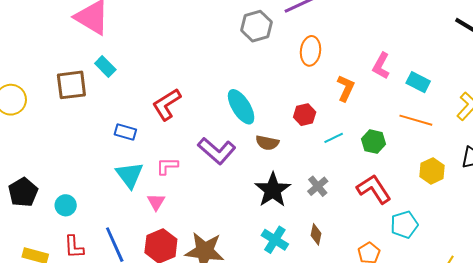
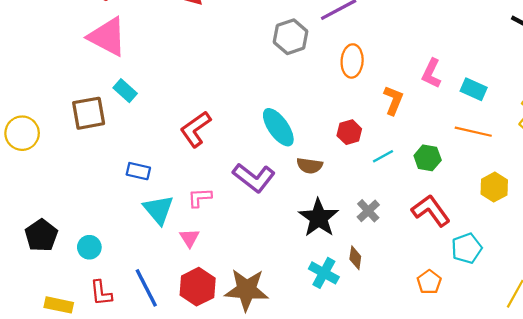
blue rectangle: (125, 132) -> (138, 171), moved
brown diamond: (316, 234) -> (355, 258), moved

